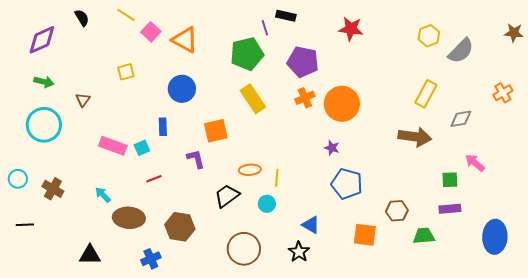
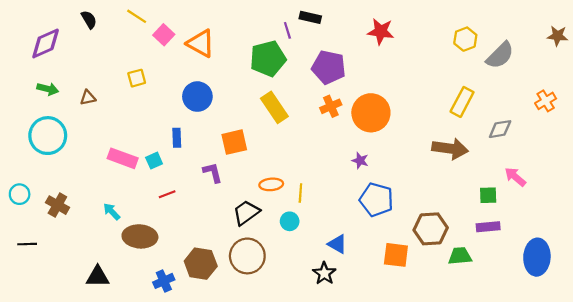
brown triangle: (83, 100) -> (88, 98), moved, turned 42
brown hexagon: (397, 211) -> (431, 229), size x1.4
brown hexagon: (180, 227) -> (201, 264), moved
brown circle: (244, 249) -> (247, 256), moved

